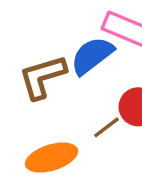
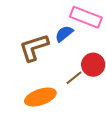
blue semicircle: (92, 56) -> (64, 34), size x0.7

